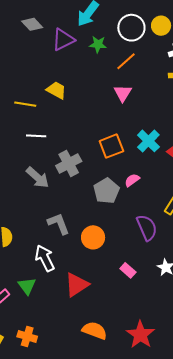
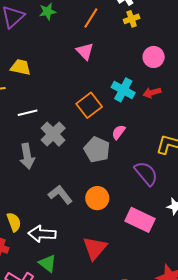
orange line: (126, 61) -> (91, 18), moved
white line: (36, 136) -> (28, 113), moved
gray arrow: (38, 177) -> (27, 156), turned 55
white arrow: (45, 258) -> (42, 234), moved, turned -44
pink rectangle: (128, 270) -> (140, 220), size x1.8

